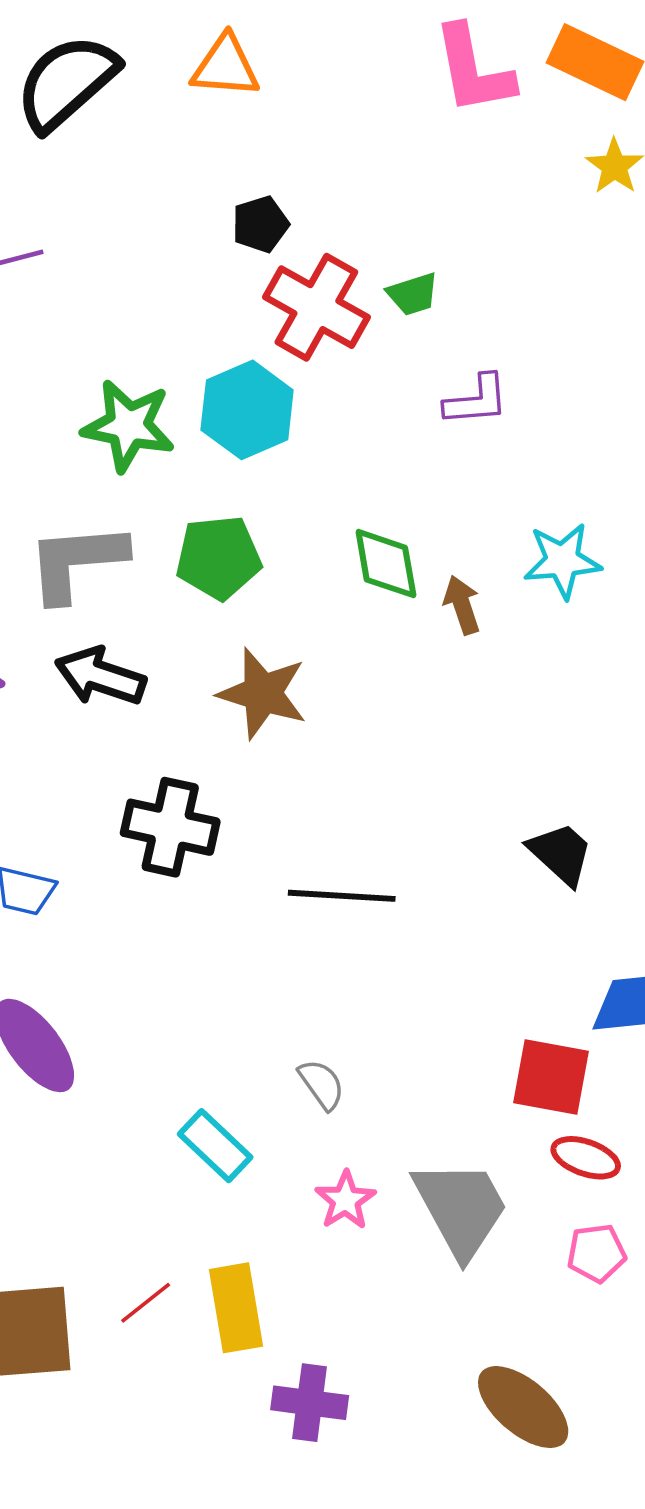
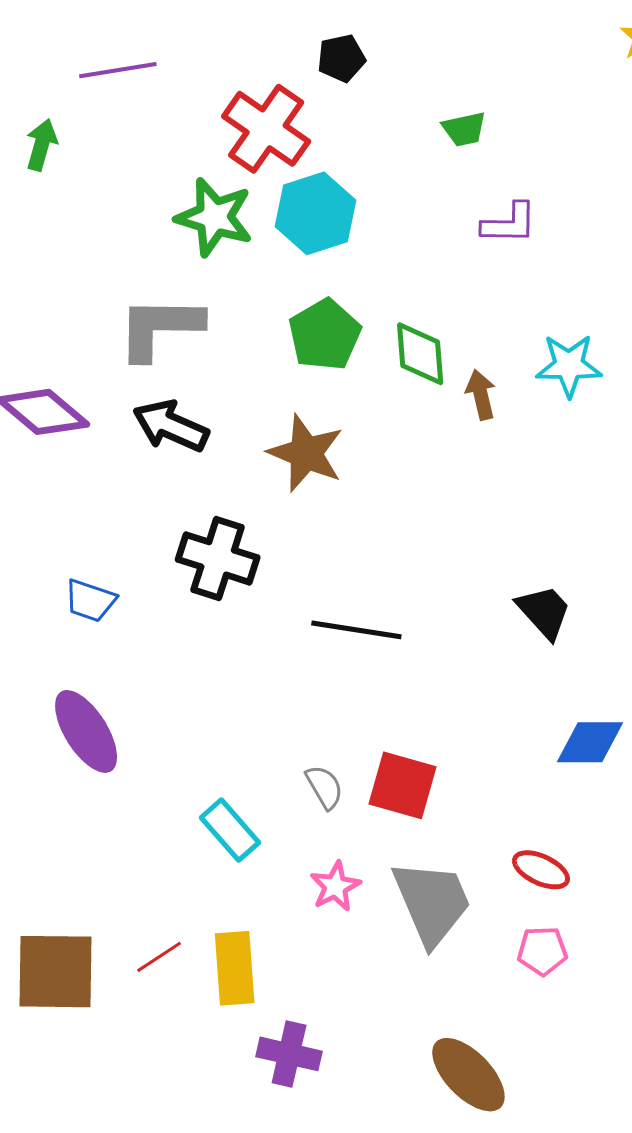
red cross: (316, 307) -> (266, 129), moved
green pentagon: (218, 557) -> (325, 335), moved, turned -30
red square: (551, 1077) -> (403, 785), moved

